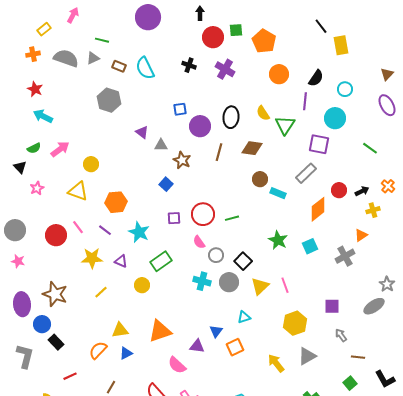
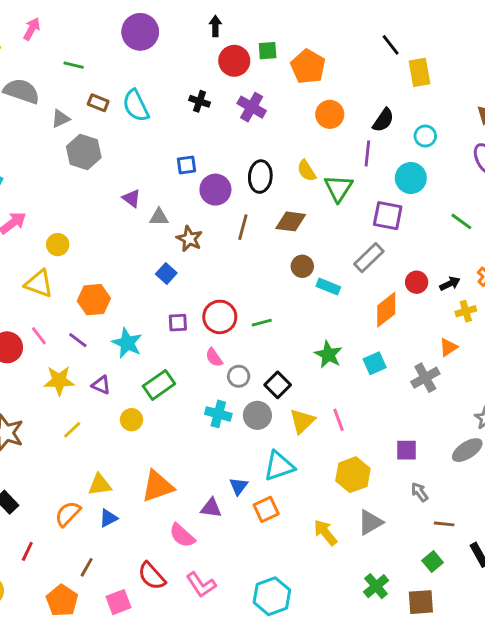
gray triangle: (93, 58) -> (61, 119), moved
cyan triangle: (244, 317) -> (279, 466), size x1.6
red line: (70, 376) -> (27, 551), turned -40

